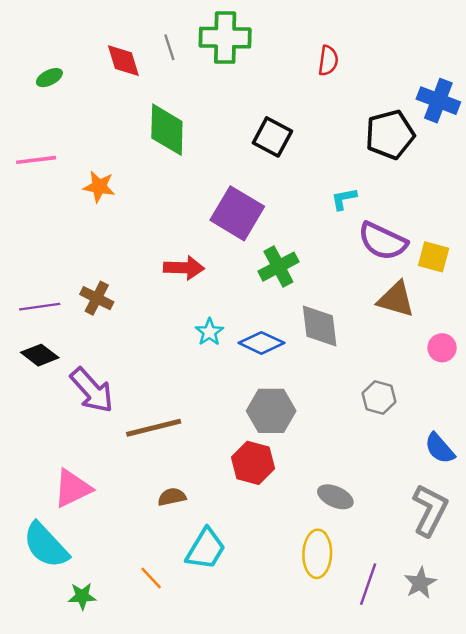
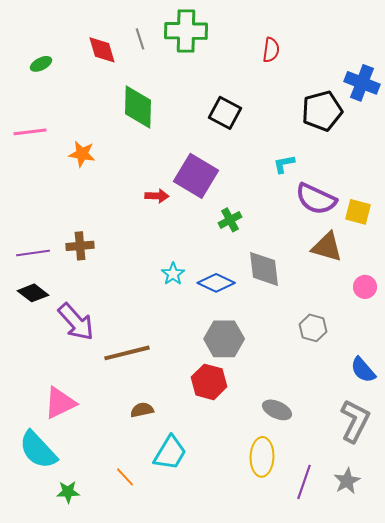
green cross: (278, 267) -> (230, 220), size x0.7
red arrow: (184, 268) -> (157, 196), moved, size x0.7
brown cross: (97, 298) -> (80, 246), turned -32

